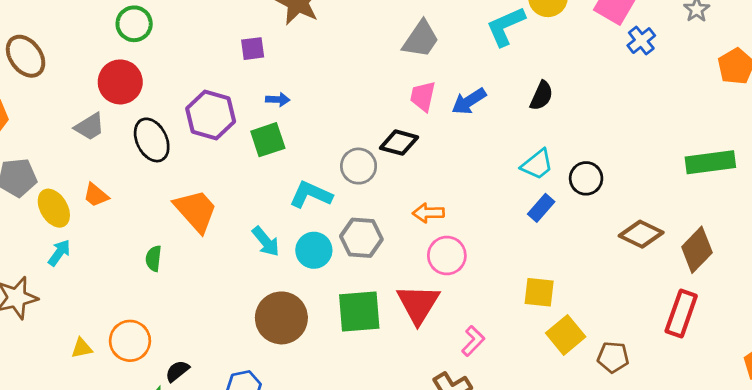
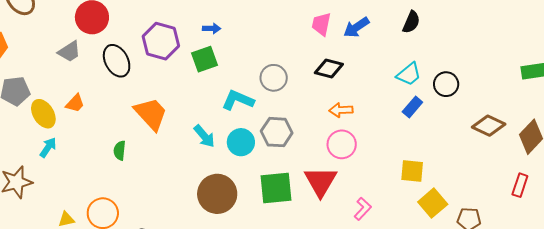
black diamond: (399, 143) -> (329, 68), moved
orange trapezoid: (96, 195) -> (75, 103), turned -85
orange arrow: (428, 213) -> (341, 110), moved
red rectangle: (681, 314) -> (520, 185), size x0.7

